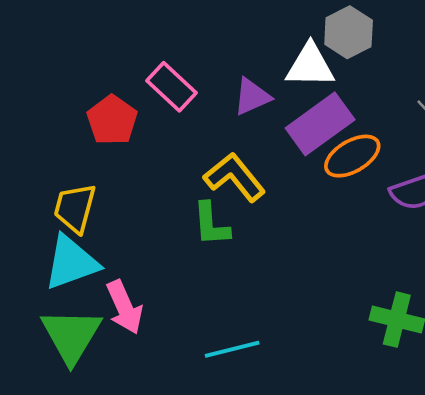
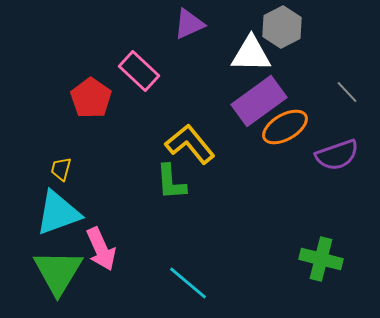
purple triangle: (252, 97) -> (189, 24), moved
yellow trapezoid: (75, 208) -> (61, 169), size x0.6
cyan line: (232, 349) -> (188, 283), turned 54

